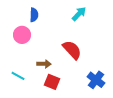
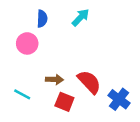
cyan arrow: (79, 14) -> (81, 17), moved
red semicircle: (72, 50) -> (89, 82), moved

